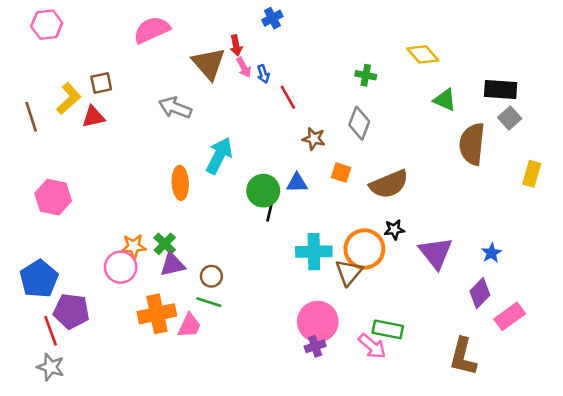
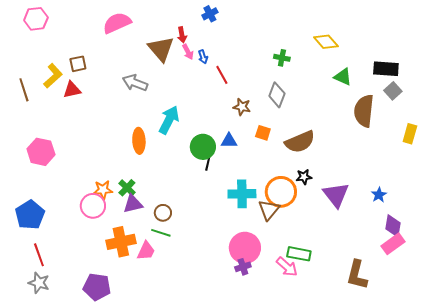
purple diamond: (480, 293) -> (393, 226), moved, turned -35
purple pentagon: (71, 311) -> (97, 287), moved

